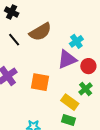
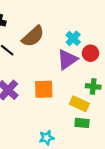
red circle: (88, 66) -> (90, 53), moved
green cross: (86, 89) -> (93, 86), turned -32

